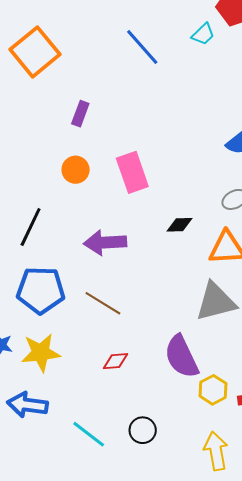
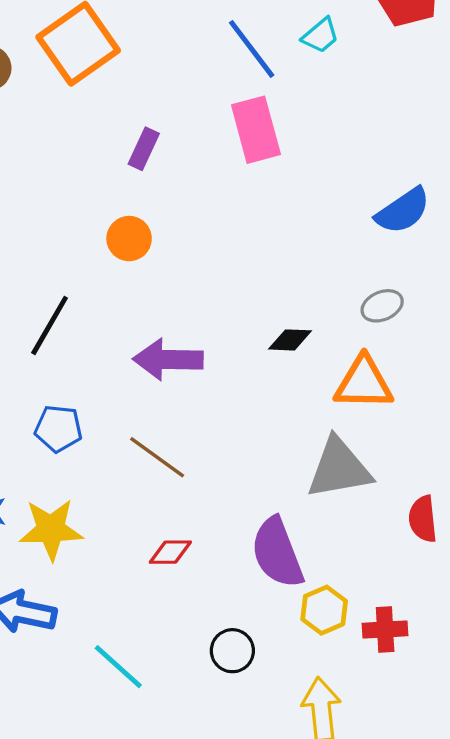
cyan trapezoid: (203, 34) -> (320, 36), moved
pink rectangle: (132, 172) -> (256, 130), moved
blue pentagon: (41, 290) -> (58, 429), size x0.6
black circle: (143, 430) -> (232, 651), moved

